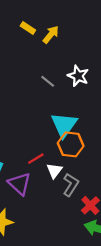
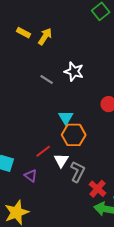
cyan triangle: (64, 125) -> (66, 118), size x0.6
purple triangle: (20, 184) -> (31, 176), size x0.6

